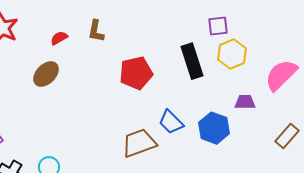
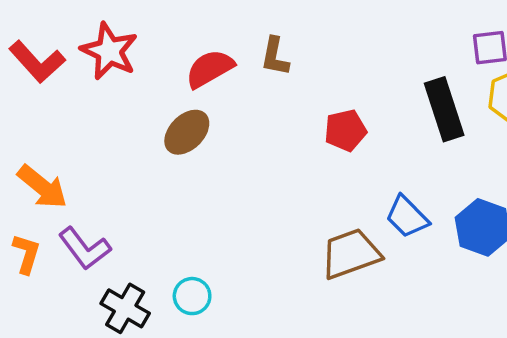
red semicircle: (59, 38) -> (210, 69), size x1.6
red pentagon: (136, 73) -> (345, 130), size x0.7

